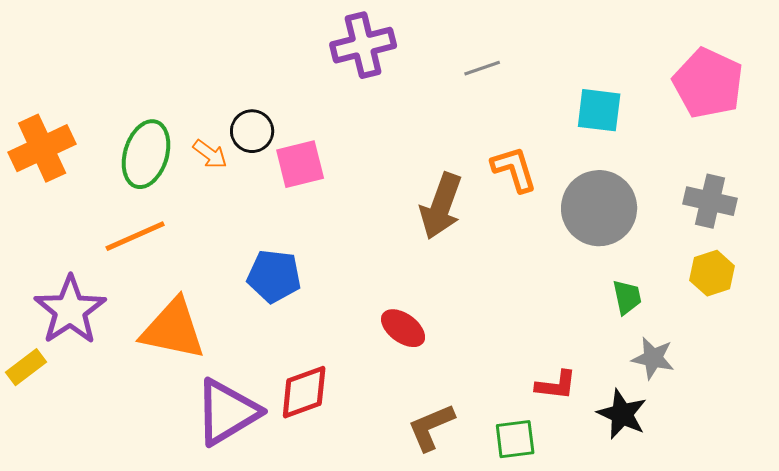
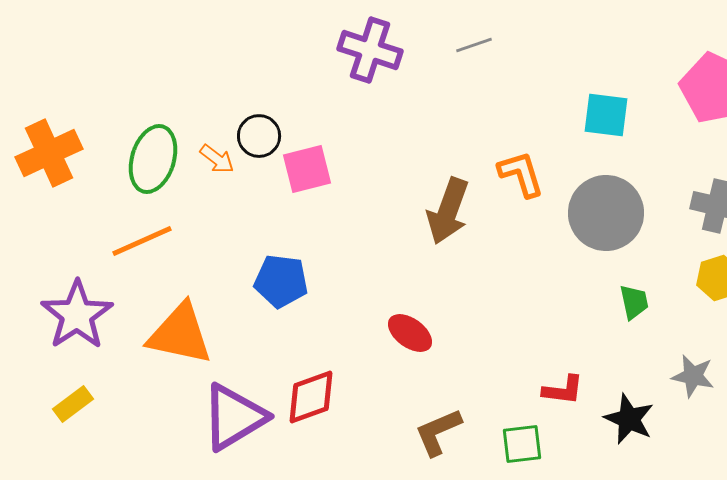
purple cross: (363, 45) -> (370, 50), turned 32
gray line: (482, 68) -> (474, 45), moved
gray star: (653, 358) -> (693, 376), moved
yellow rectangle: (26, 367) -> (73, 404), moved

